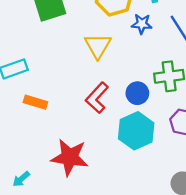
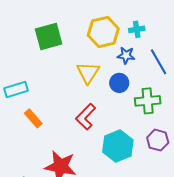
blue circle: (137, 93) -> (119, 83), moved
orange rectangle: (35, 102) -> (33, 118), turned 30

